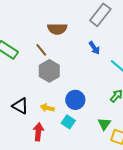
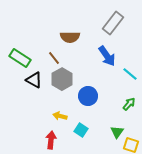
blue arrow: (94, 48) -> (107, 56), size x1.5
blue circle: (75, 100) -> (88, 96), moved
black triangle: (20, 106) -> (34, 80), moved

